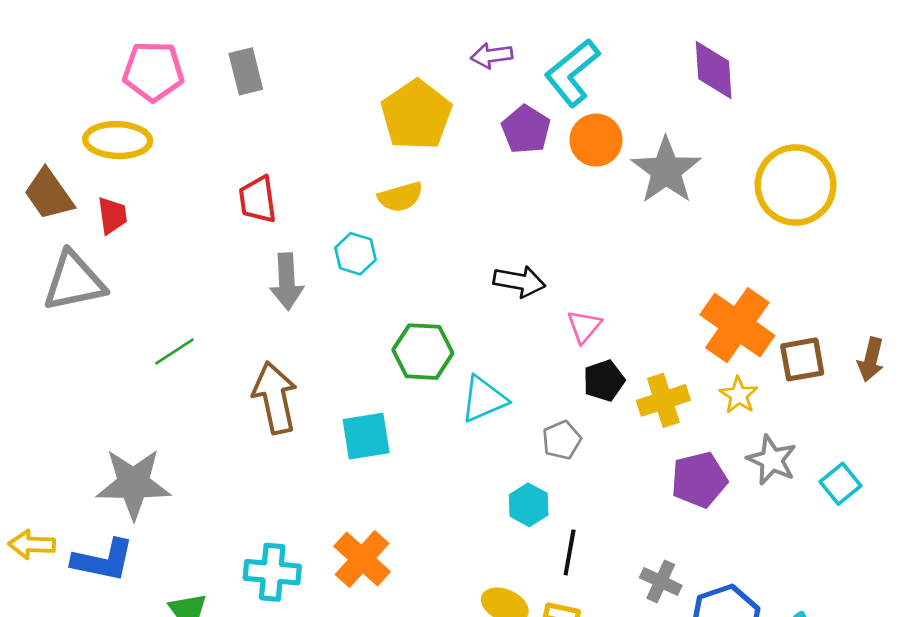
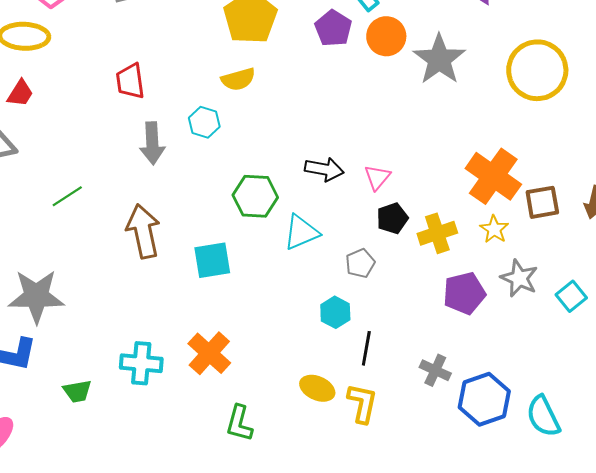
red trapezoid: (112, 215) -> (20, 93), turned 40
black arrow: (519, 281) -> (324, 169), moved

